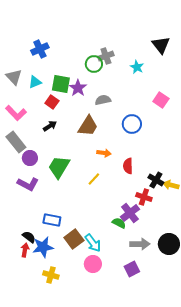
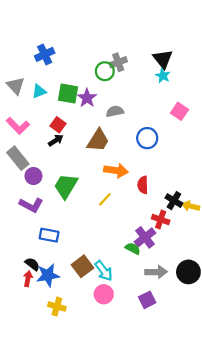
black triangle: (161, 45) -> (163, 59), moved
cyan star: (137, 67) -> (163, 76), moved
red square: (52, 102) -> (58, 125), moved
orange arrow: (104, 153) -> (116, 170), size x1.5
blue rectangle: (52, 220) -> (49, 235), moved

